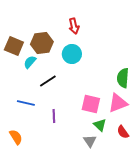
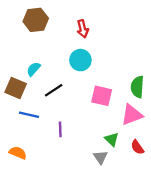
brown hexagon: (42, 43) -> (36, 20), moved
brown square: (14, 46) -> (16, 88), moved
pink square: (91, 104) -> (102, 96), moved
orange semicircle: (16, 137) -> (18, 153), turned -35

